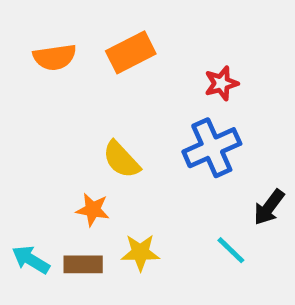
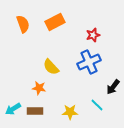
orange semicircle: (55, 57) -> (23, 24), turned -102
yellow star: (140, 253) -> (70, 112), moved
cyan arrow: (31, 260) -> (13, 109), turned -63

